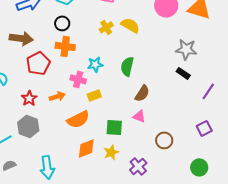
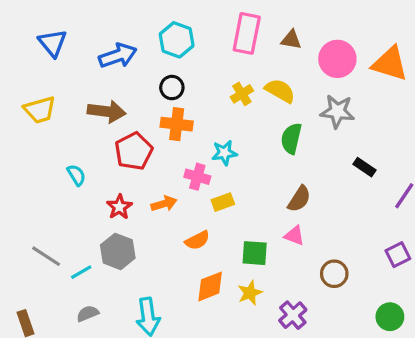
gray star: (186, 49) -> (337, 111), moved
green semicircle: (127, 66) -> (291, 138), moved
orange semicircle: (78, 119) -> (197, 240), size x0.7

